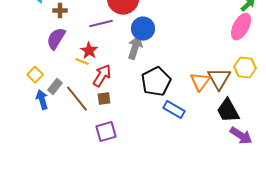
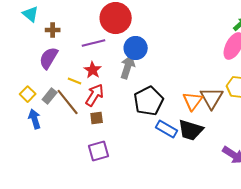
red star: (89, 51) -> (93, 70), moved
gray rectangle: (55, 87) -> (50, 96), moved
brown line: (77, 99) -> (68, 102), moved
black trapezoid: (228, 111) -> (191, 130), moved, turned -44

